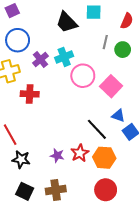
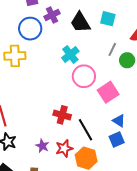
cyan cross: (64, 57) -> (70, 54), turned -30
purple cross: (40, 60) -> (52, 15), moved
red cross: (30, 94) -> (62, 115), moved
blue triangle: (118, 116) -> (119, 121), moved

